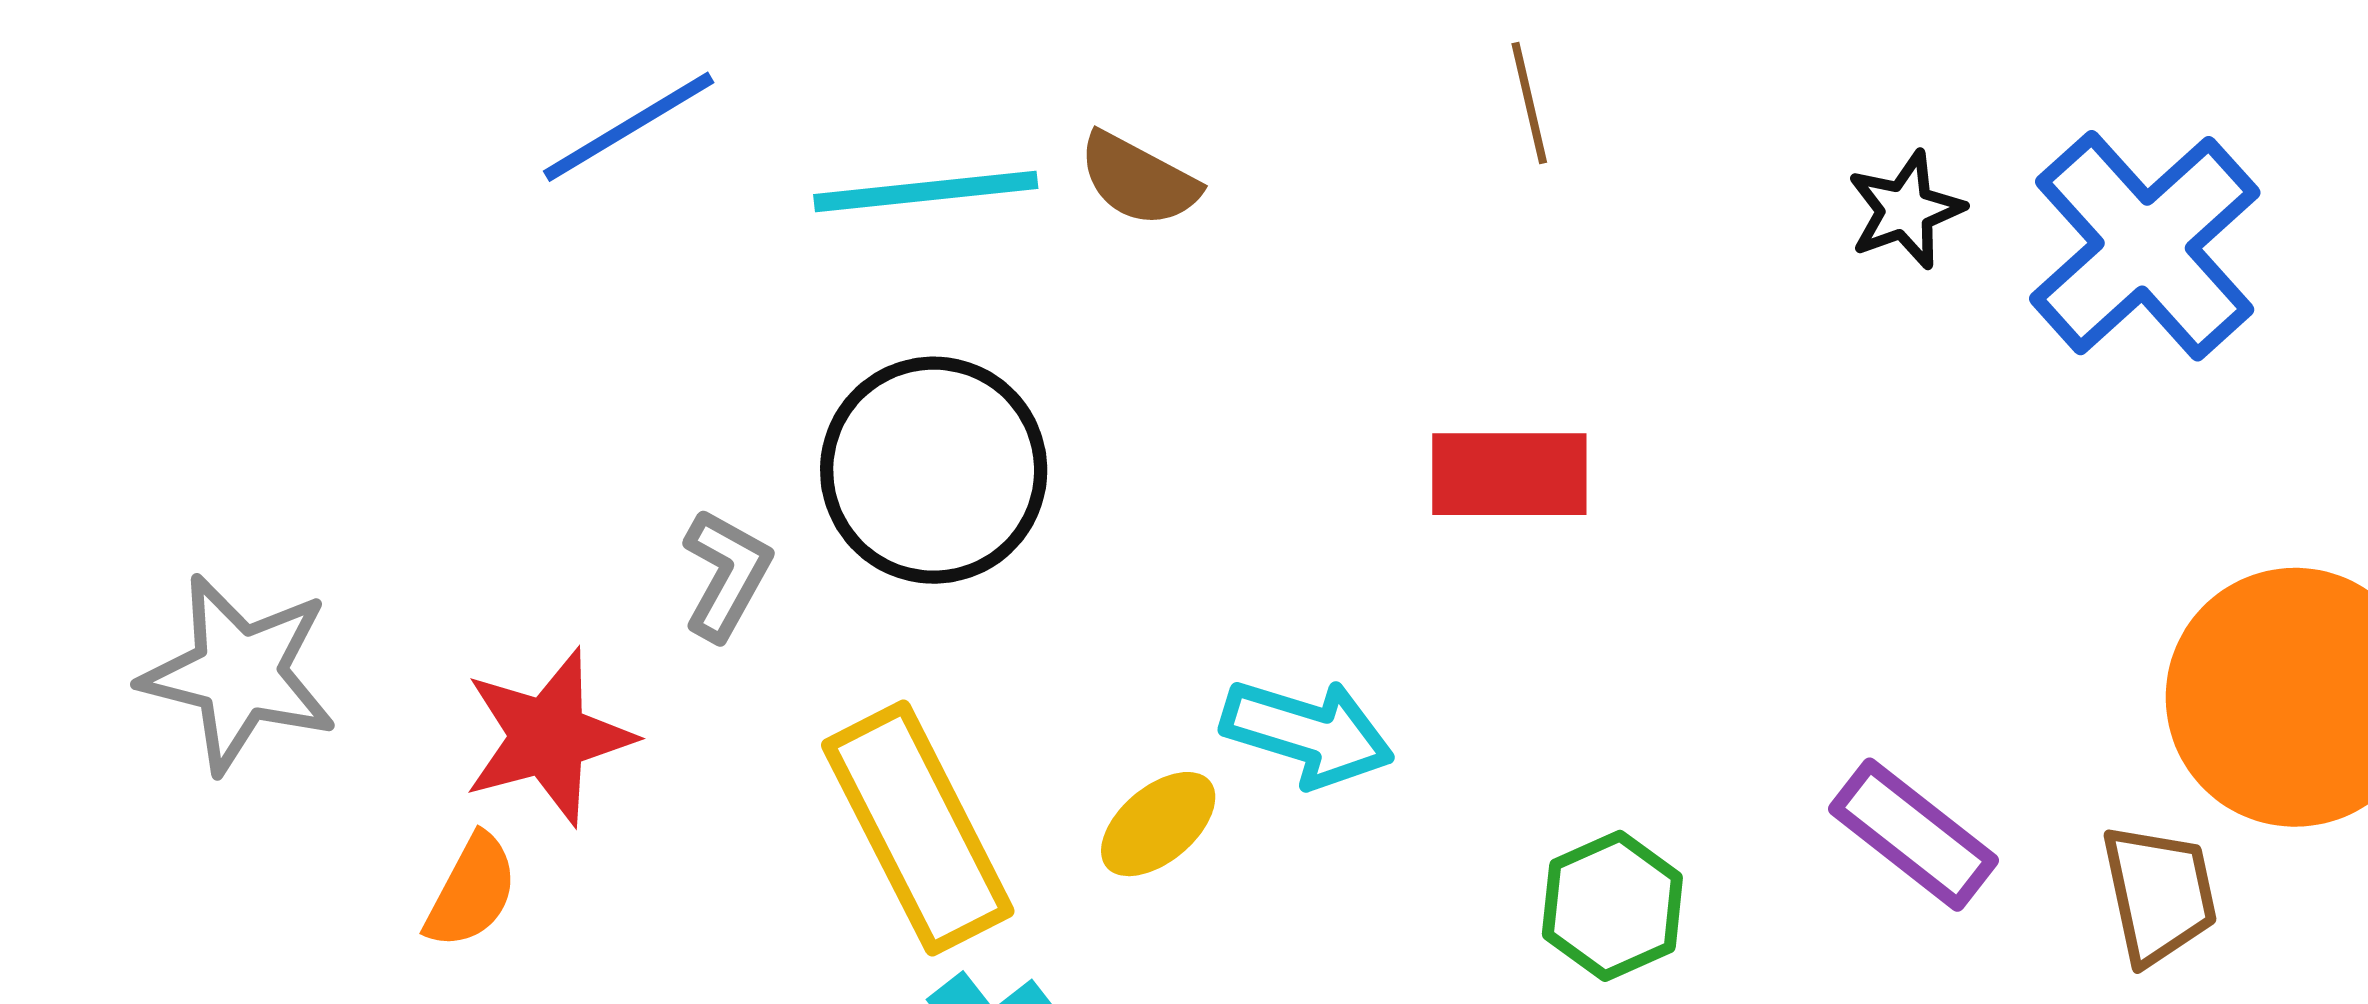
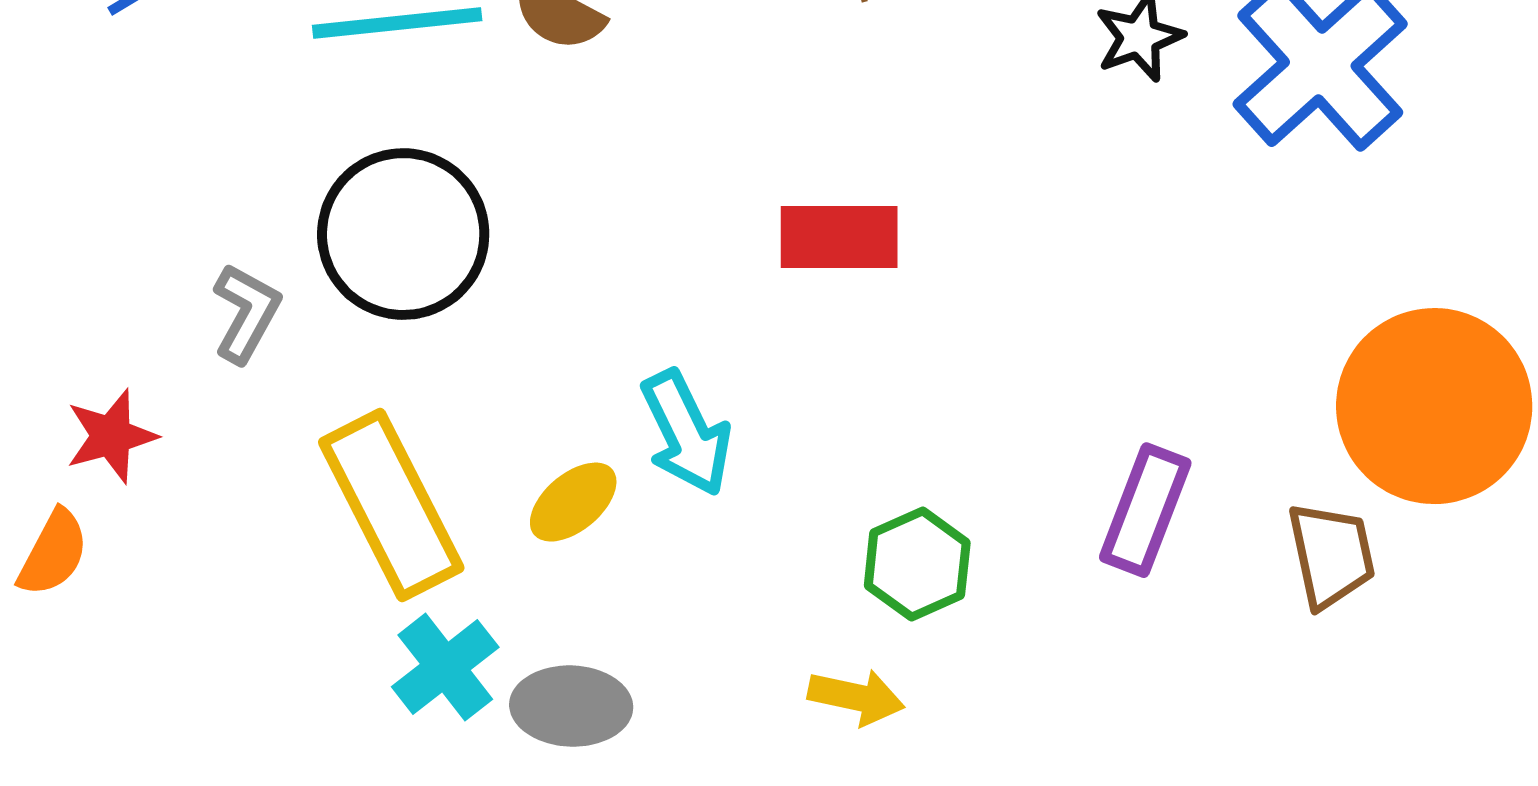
cyan arrow: (1307, 733) -> (686, 433), turned 47
red star: (548, 737) -> (111, 436), size x0.7
purple rectangle: (1914, 835) -> (1145, 510), turned 73

